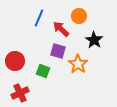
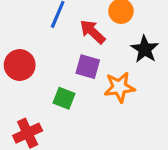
red circle: (15, 61) -> (20, 65), moved
orange star: (78, 64) -> (119, 87), turned 30

